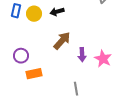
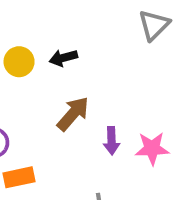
pink star: (103, 59) -> (152, 148), turned -30

